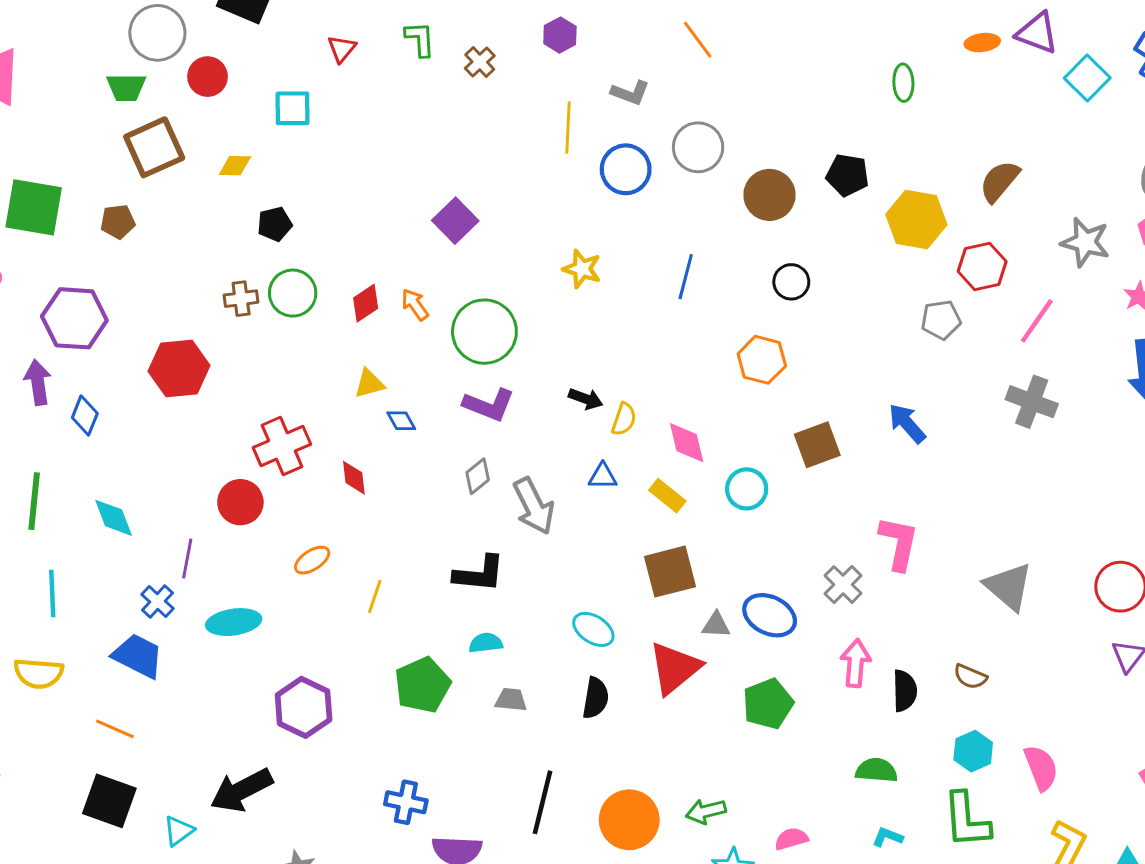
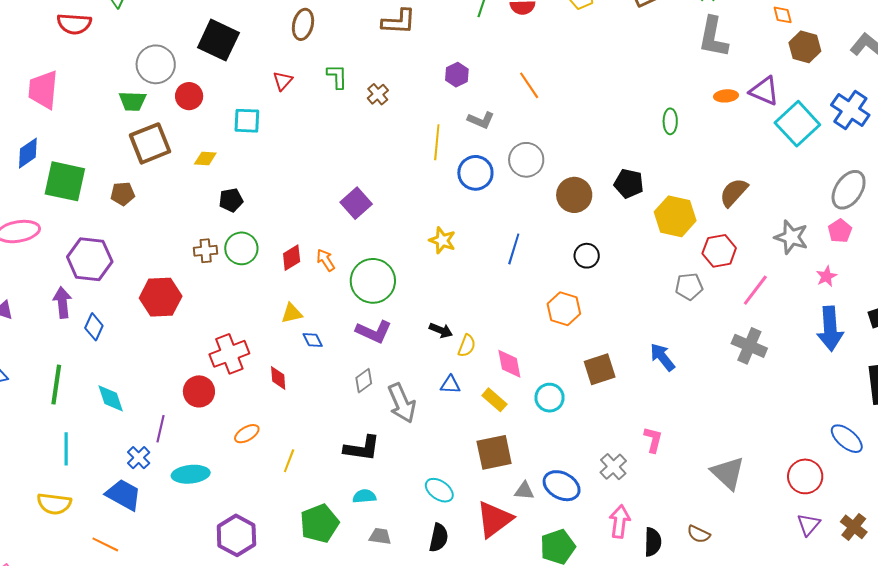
purple hexagon: (560, 35) -> (457, 75), moved
cyan square: (1087, 78) -> (797, 124), size x1.4
pink L-shape: (899, 543) -> (653, 440), size x0.7

